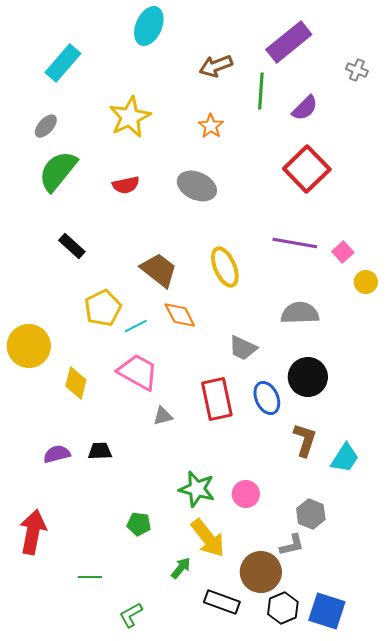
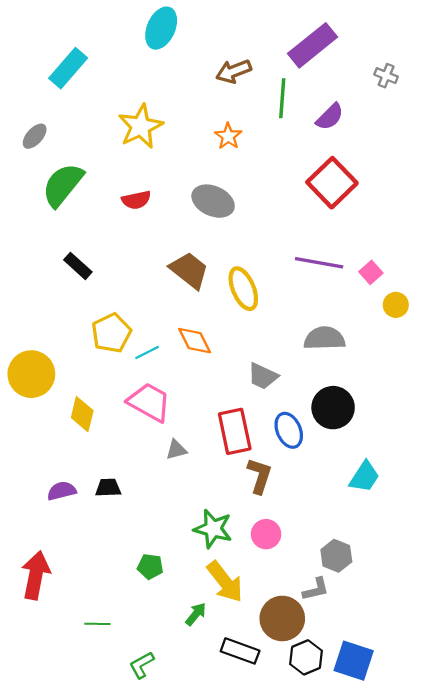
gray ellipse: (46, 126) -> (35, 136), moved
brown trapezoid: (159, 270) -> (189, 270), moved
brown L-shape: (305, 440) -> (260, 476), moved
cyan trapezoid: (345, 458) -> (364, 477), moved

